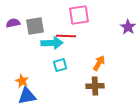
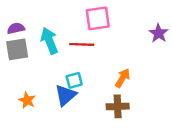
gray square: (35, 26) -> (17, 49), moved
cyan arrow: (52, 43) -> (49, 41), moved, turned -110
blue triangle: (27, 96) -> (66, 95), moved, turned -30

